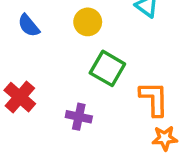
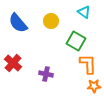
blue semicircle: (29, 26) -> (18, 23), size x1.5
green square: (107, 68) -> (76, 41), moved

